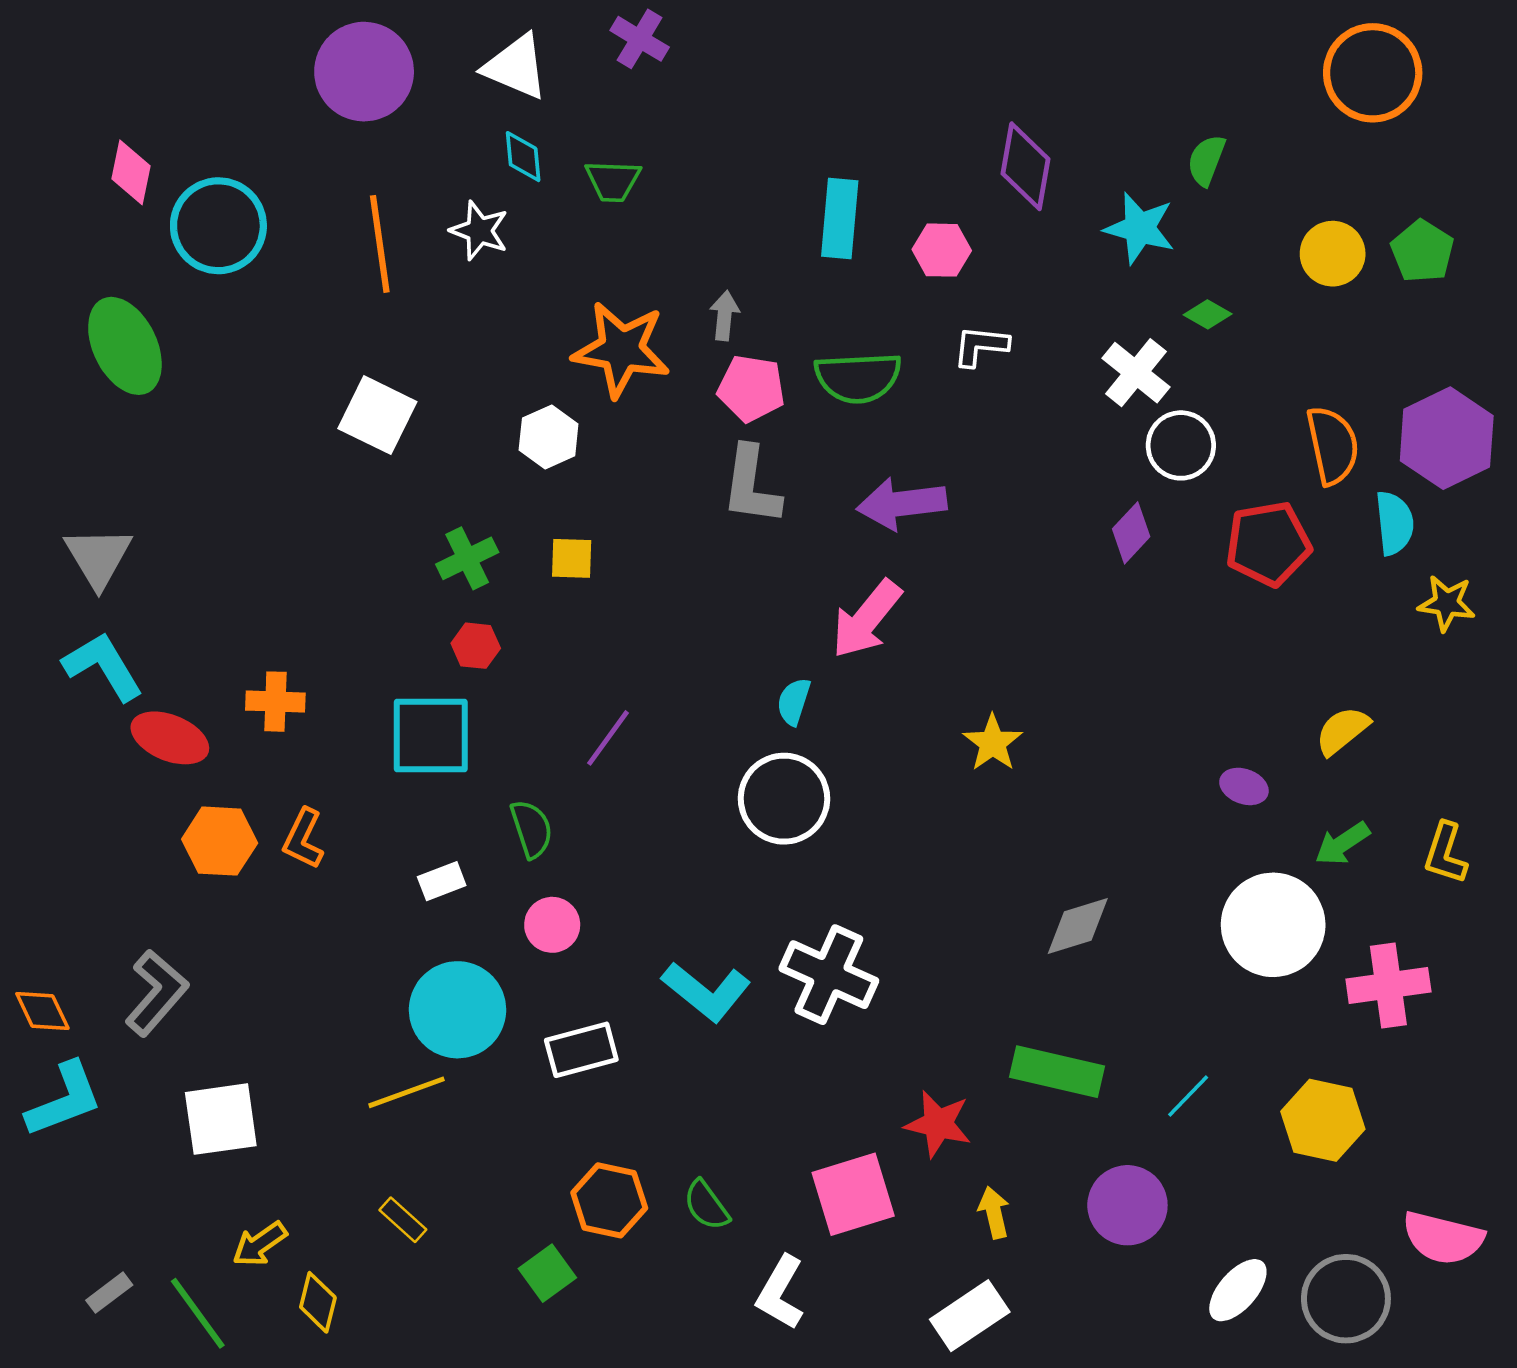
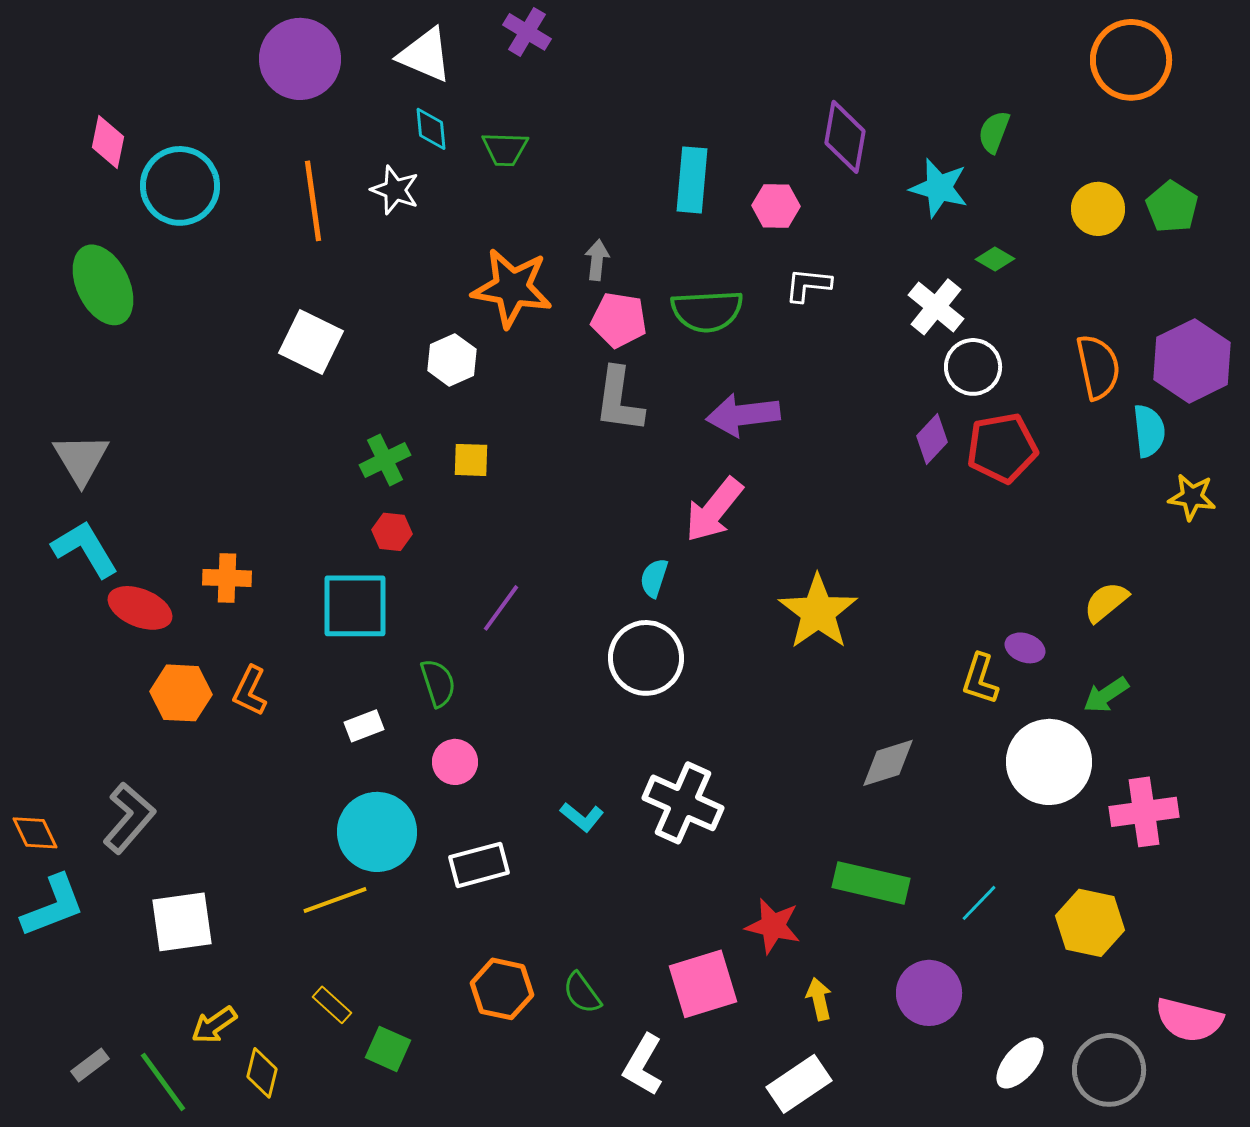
red pentagon: (1268, 544) -> (1002, 448), moved
yellow star: (993, 743) -> (818, 612), size x1.6
yellow L-shape: (1445, 853) -> (980, 679), moved
cyan L-shape: (706, 992) -> (582, 817), size x0.6
green square: (547, 1273) -> (388, 1049), moved, turned -30

